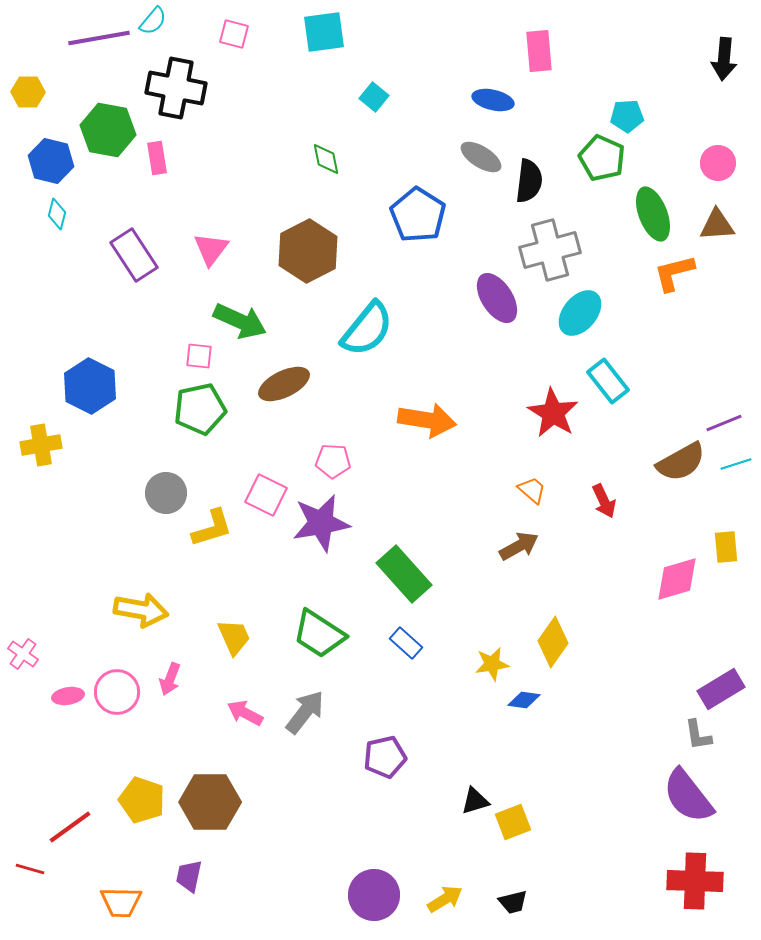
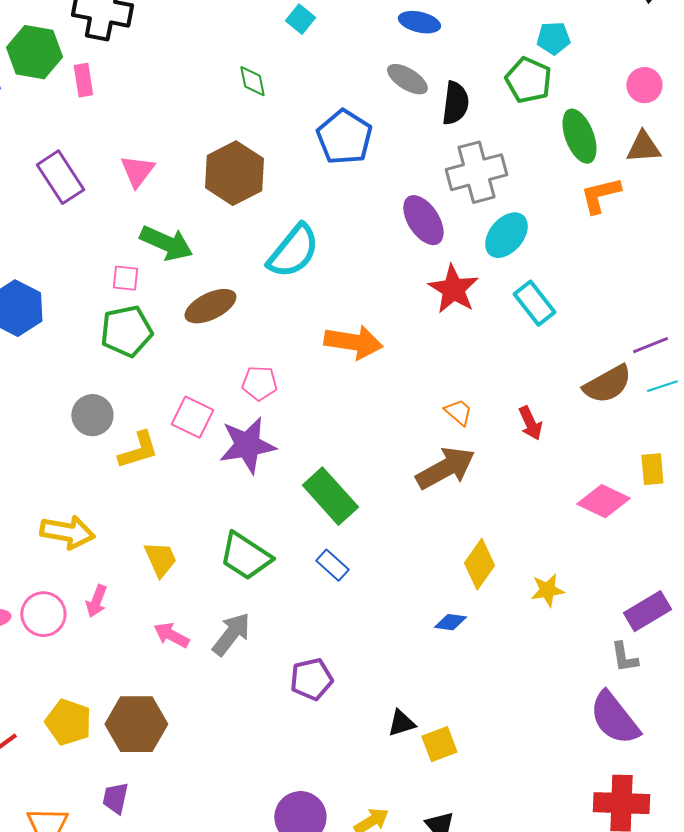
red star: (553, 413) -> (453, 289), moved
brown arrow: (519, 546) -> (445, 468), size x1.5
pink diamond: (677, 579) -> (603, 501), turned 42
yellow star: (492, 664) -> (547, 590), moved

